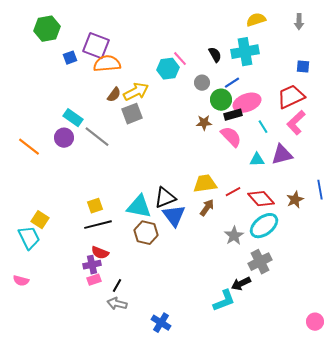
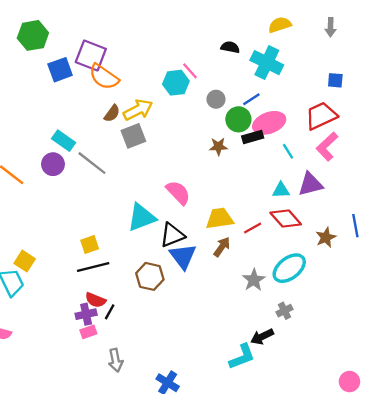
cyan cross: (245, 52) -> (267, 63), turned 36
black semicircle: (215, 55) -> (230, 47), moved, turned -49
blue square: (70, 58) -> (60, 70), size x1.5
orange semicircle: (107, 64) -> (104, 77), turned -140
pink semicircle: (231, 137) -> (178, 193), moved
red diamond: (261, 199) -> (286, 219), moved
cyan triangle: (139, 207) -> (142, 217), moved, turned -32
gray cross: (260, 262) -> (284, 311), size x0.6
black line: (117, 286) -> (110, 312), moved
gray arrow: (117, 304) -> (116, 360), turned -114

